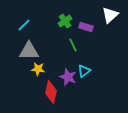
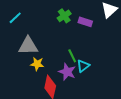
cyan line: (24, 25) -> (15, 18), moved
green line: (73, 45) -> (72, 56), moved

